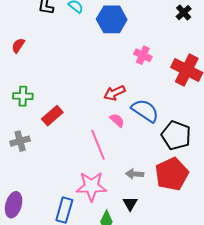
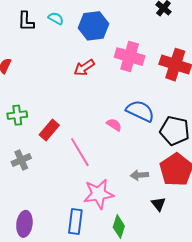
pink cross: (143, 55) -> (130, 57), size x1.6
red arrow: (114, 93) -> (84, 68), moved
pink line: (98, 145) -> (80, 152), moved
black triangle: (130, 204) -> (158, 204), moved

